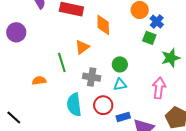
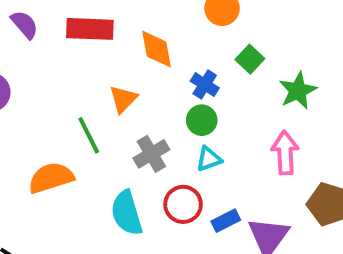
blue cross: (157, 22) -> (205, 84), moved
green square: (149, 38) -> (250, 59), turned 32
gray cross: (92, 77) -> (151, 154), turned -30
orange semicircle: (39, 81) -> (51, 178), size x1.6

